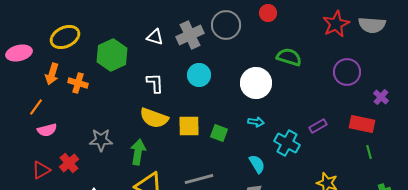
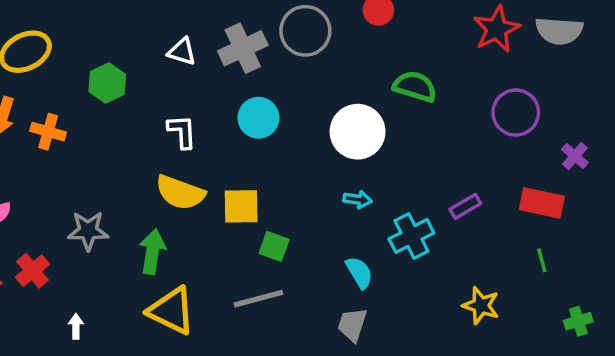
green hexagon: (112, 55) -> (107, 83), size x0.7
green square: (219, 133) -> (274, 246), moved
cyan cross: (287, 143) -> (411, 236), turned 35
green line: (369, 152) -> (542, 260), moved

